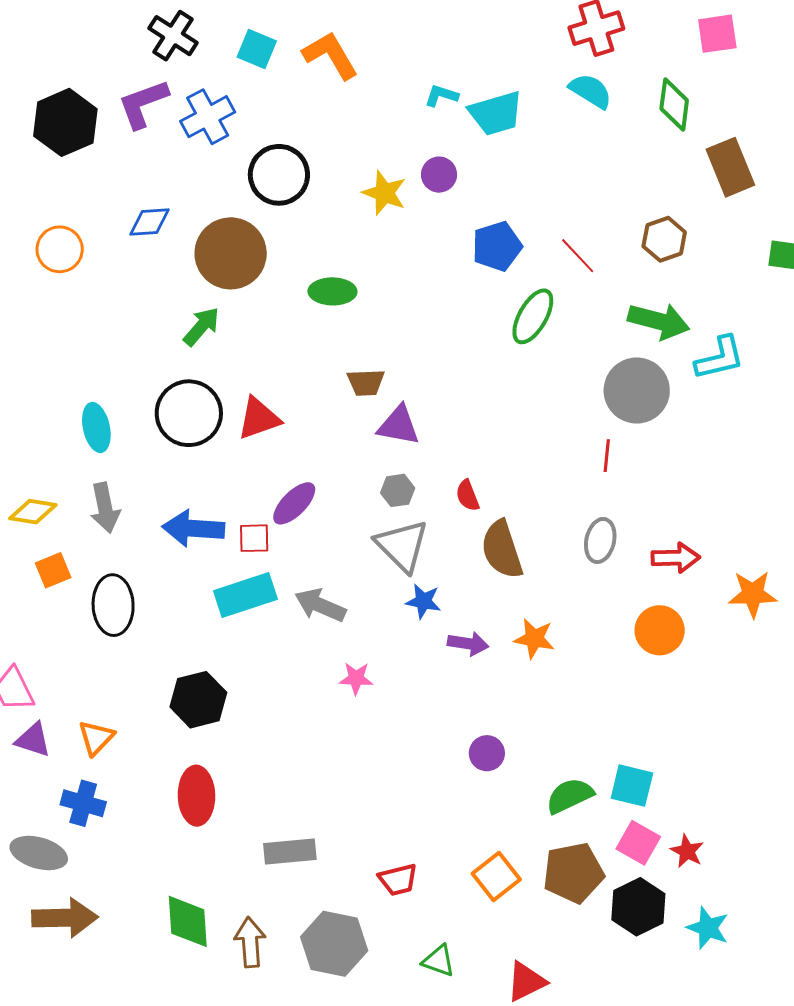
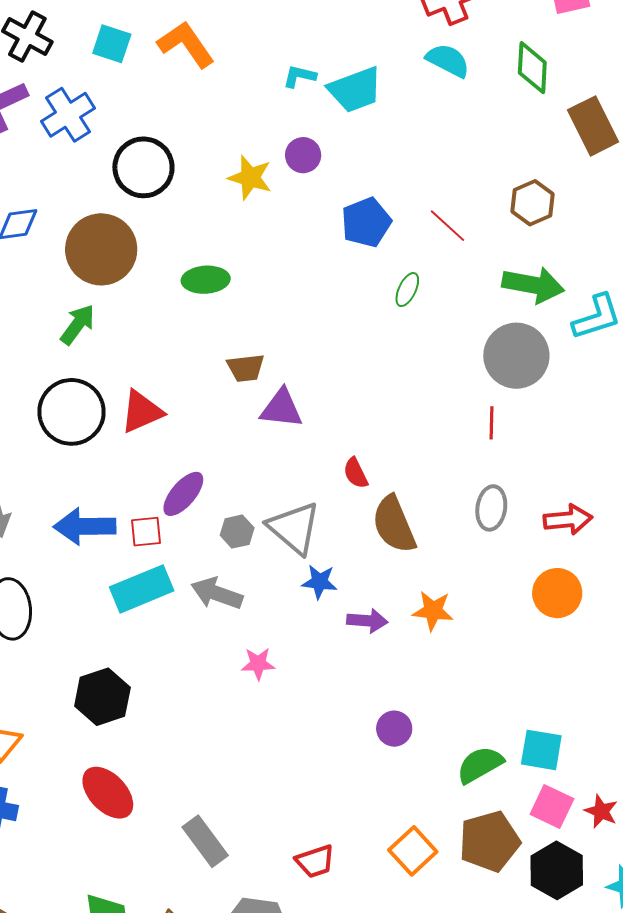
green ellipse: (533, 316) -> (407, 290), size x0.6
gray hexagon: (398, 490) -> (237, 532), moved
red ellipse: (196, 796) -> (108, 793), turned -38
gray rectangle: (290, 851) -> (205, 841), turned 63

